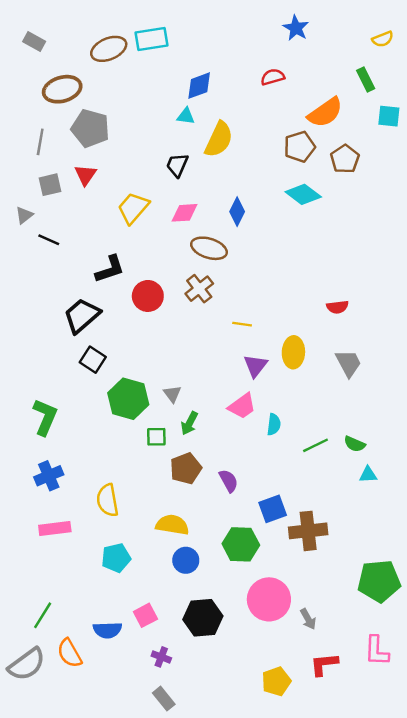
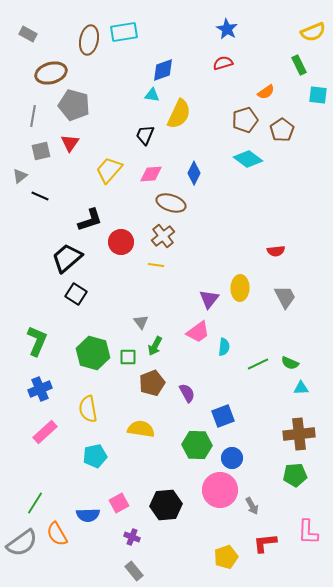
blue star: (296, 28) -> (227, 29), moved
yellow semicircle: (383, 39) -> (313, 32), size x1.4
brown ellipse: (109, 49) -> (89, 40), turned -56
orange semicircle: (325, 112) -> (266, 92), size x0.6
yellow line: (242, 324) -> (156, 265), moved
green hexagon: (128, 399) -> (93, 353), moved
pink rectangle: (55, 528) -> (45, 432), turned -35
brown cross: (308, 531) -> (299, 434), moved
blue circle: (186, 560) -> (232, 458), moved
green pentagon: (379, 581) -> (295, 475), moved, size x0.7

